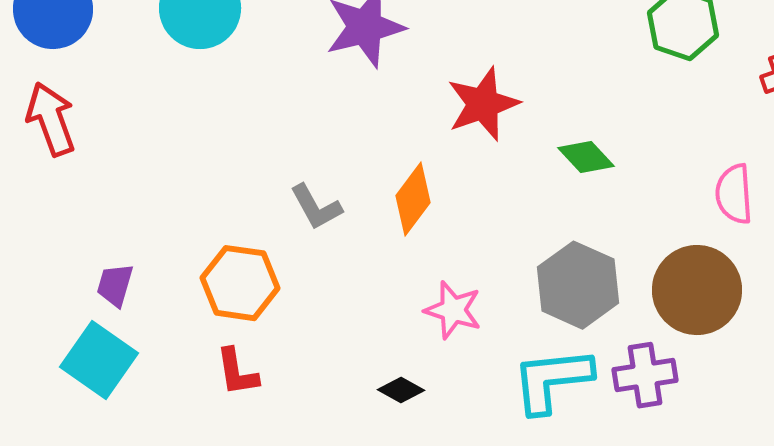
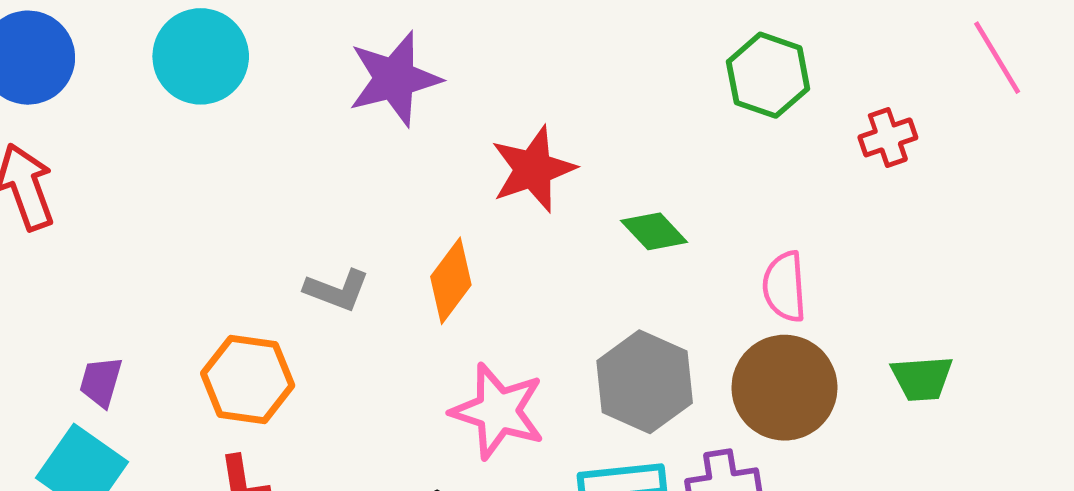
pink semicircle: (734, 194) -> (784, 287), moved
gray L-shape: (316, 207) -> (337, 290), turned -40
pink star: (453, 310) -> (498, 411), size x1.4

